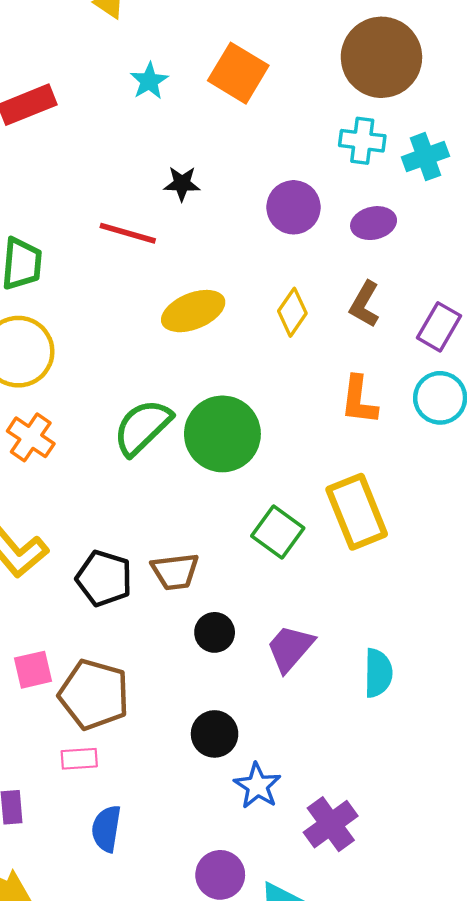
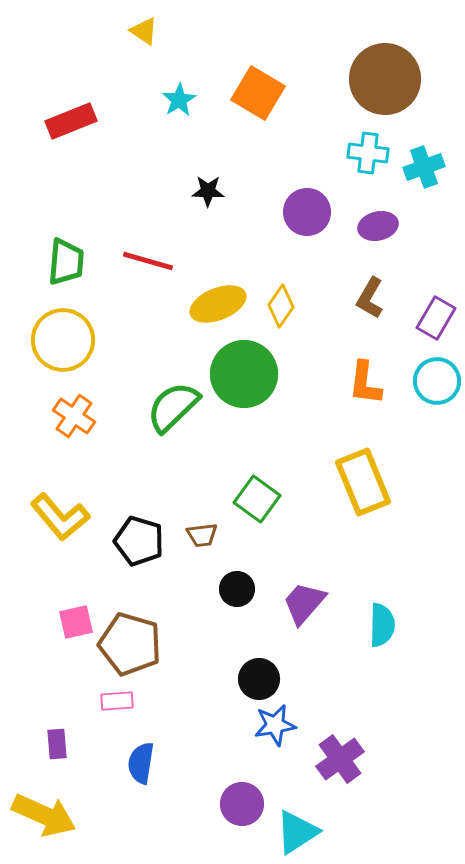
red line: (128, 233) -> (148, 261), moved
yellow diamond: (292, 312) -> (281, 306), moved
green circle: (222, 434) -> (244, 374), moved
green square: (278, 532) -> (257, 499), moved
brown trapezoid: (175, 572) -> (202, 535), size x0.7
black circle: (215, 734) -> (259, 679), moved
blue star: (257, 786) -> (275, 725), turned 30

